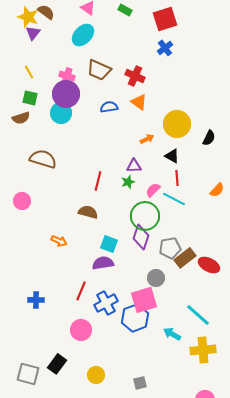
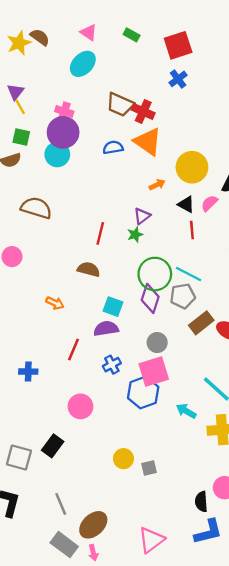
yellow star: (28, 17) -> (19, 43), turned 30
purple triangle: (33, 33) -> (15, 92), moved
brown trapezoid: (99, 70) -> (120, 105), moved
orange triangle: (139, 102) -> (148, 142), size x1.5
purple triangle: (134, 166) -> (142, 216), turned -35
pink semicircle: (153, 190) -> (209, 203), moved
cyan line: (174, 199) -> (188, 274), moved
gray pentagon: (170, 248) -> (183, 296), moved
gray circle: (156, 278) -> (157, 343), moved
red line: (81, 291) -> (74, 349), moved
blue cross: (106, 303) -> (112, 365), moved, size x0.7
yellow circle: (96, 375) -> (123, 459), moved

